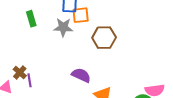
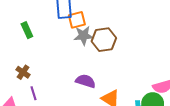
gray star: (63, 27) -> (83, 36), moved
brown cross: (20, 72) -> (23, 72), moved

